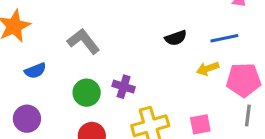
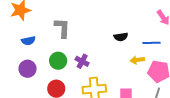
gray L-shape: (83, 41) -> (62, 28), turned 30
purple circle: (27, 119) -> (28, 69), moved

